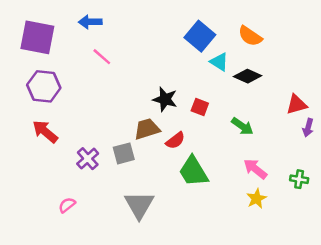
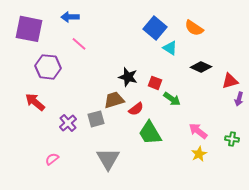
black diamond: (248, 76) -> (201, 67), moved
purple hexagon: (44, 86) -> (48, 67), moved
green arrow: (242, 126) -> (172, 99), moved

